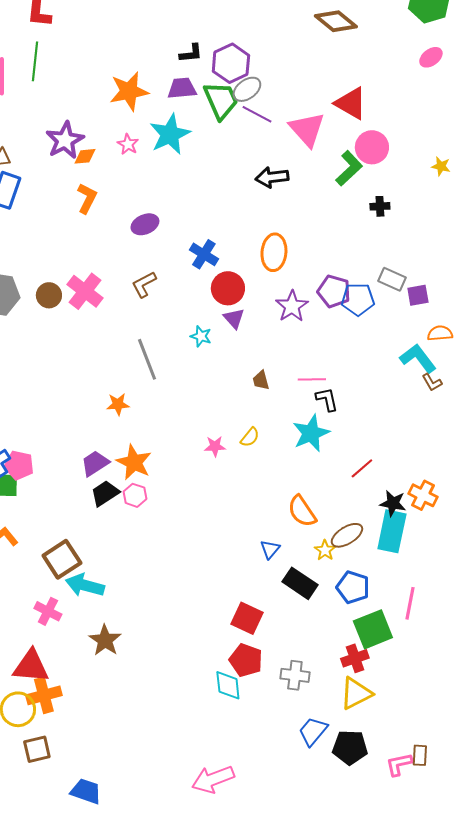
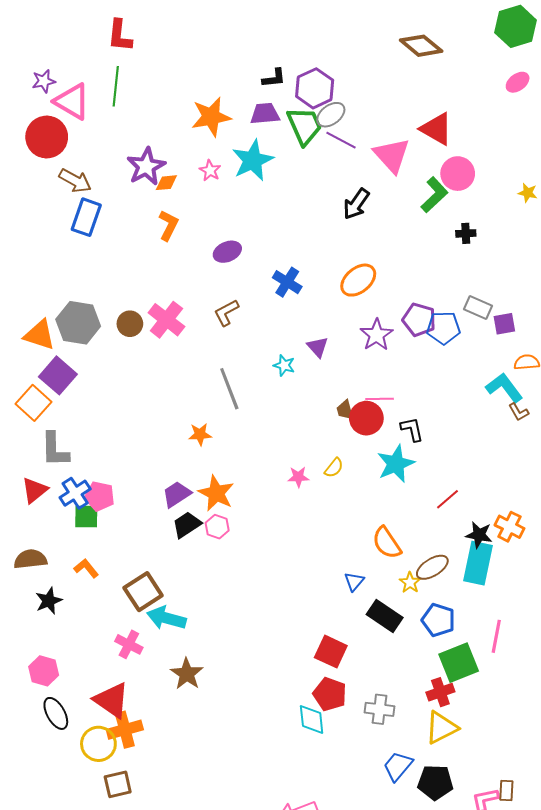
black arrow: (272, 177) -> (356, 204), turned -48
orange ellipse: (274, 252) -> (358, 280), turned 45
red circle: (228, 288) -> (366, 418), moved
pink line: (312, 379) -> (380, 399), moved
red triangle: (31, 666) -> (112, 700), turned 30

